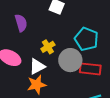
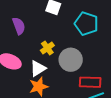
cyan pentagon: (86, 39) -> (86, 24), moved
red rectangle: (90, 69) -> (90, 82), moved

